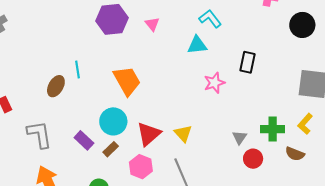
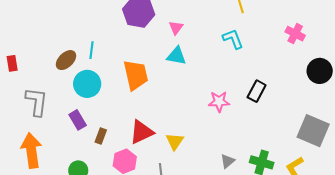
cyan triangle: (197, 45) -> (176, 56), moved
cyan circle: (113, 121) -> (87, 84), moved
brown rectangle: (111, 149) -> (101, 136), turned -42

